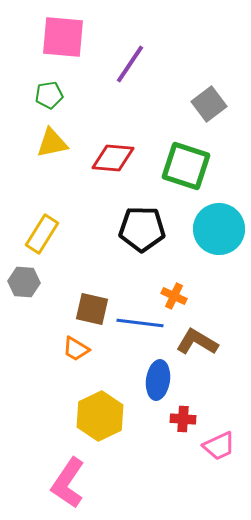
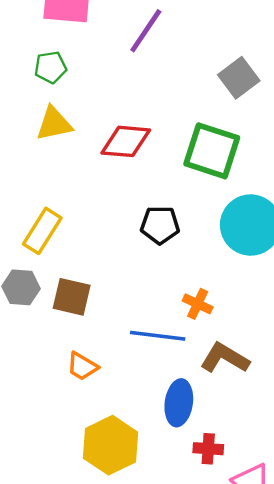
black pentagon: (142, 229) -> (160, 225), size x0.7
brown square: (92, 309) -> (72, 297), moved

